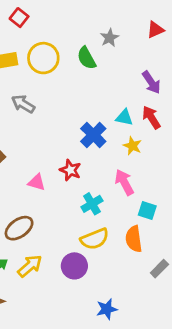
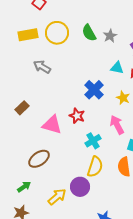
gray star: (109, 38) -> (110, 36), moved
cyan triangle: (124, 117) -> (117, 68), moved
pink triangle: (37, 182) -> (52, 125), size x1.5
yellow semicircle: (95, 239) -> (95, 167), turned -50
yellow arrow: (30, 266) -> (57, 197), moved

